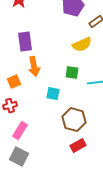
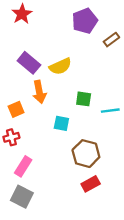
purple rectangle: (25, 42) -> (29, 63), turned -42
yellow semicircle: (82, 45) -> (60, 66), moved

